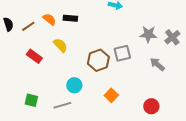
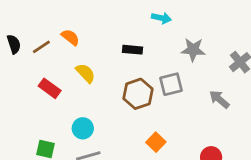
black rectangle: (70, 18) -> (132, 50), moved
gray star: (148, 34) -> (193, 50), moved
cyan circle: (74, 85) -> (83, 128), moved

